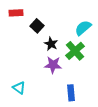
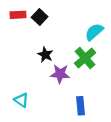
black square: (37, 26) -> (40, 17), moved
black star: (51, 44) -> (45, 55), moved

